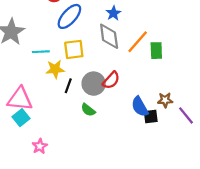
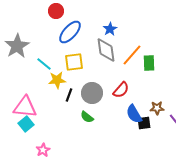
cyan line: (41, 52) -> (44, 64), turned 42
red semicircle: (111, 80) -> (121, 90), moved

